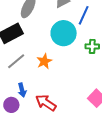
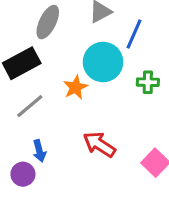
orange star: (44, 61) -> (75, 87), moved
red arrow: (46, 103) -> (99, 144), moved

